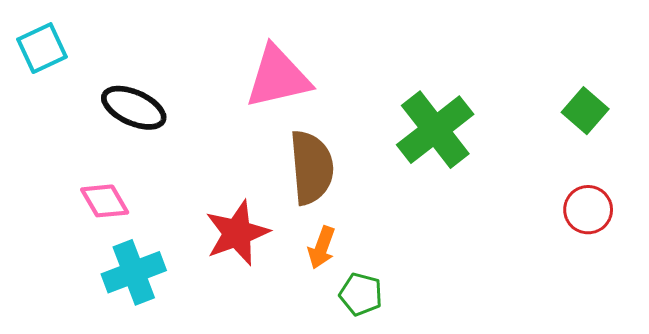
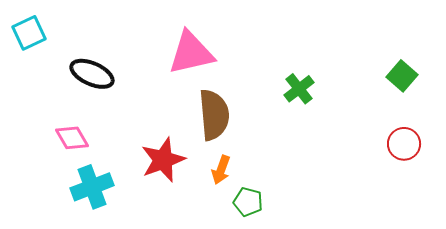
green cross: (435, 130) -> (299, 89), size x0.6

